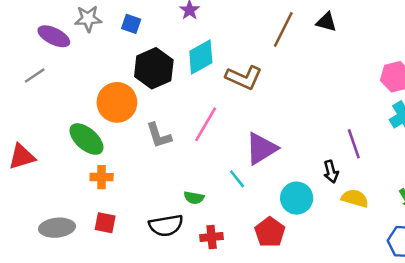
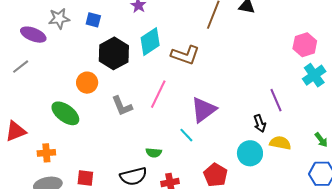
orange circle: (117, 102) -> (87, 83), size x0.7
orange cross: (102, 177) -> (46, 153), moved
cyan circle: (297, 198) -> (250, 153), moved

